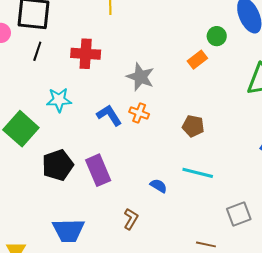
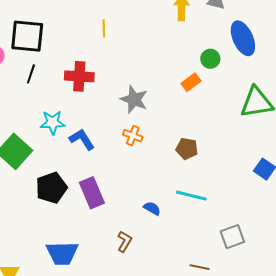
blue L-shape: (109, 115) -> (82, 139), moved

